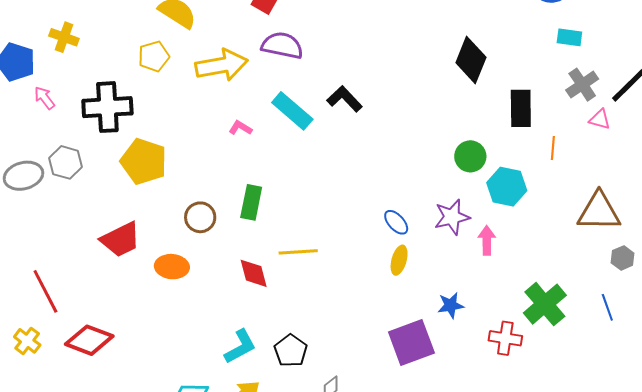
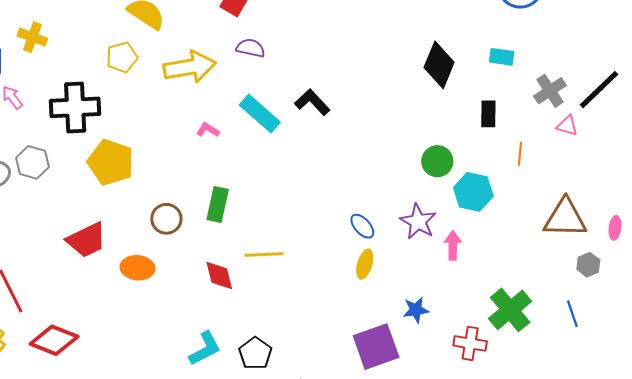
cyan rectangle: (569, 37) -> (502, 57), moved
purple semicircle: (282, 45) -> (251, 48), size x0.7
black rectangle: (521, 108) -> (488, 114), size x0.7
purple star: (452, 217) -> (418, 222), turned -30

